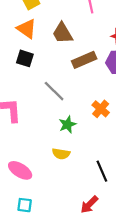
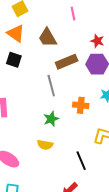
gray line: (54, 91) -> (51, 86), moved, turned 30
orange cross: (101, 109) -> (81, 105), turned -35

